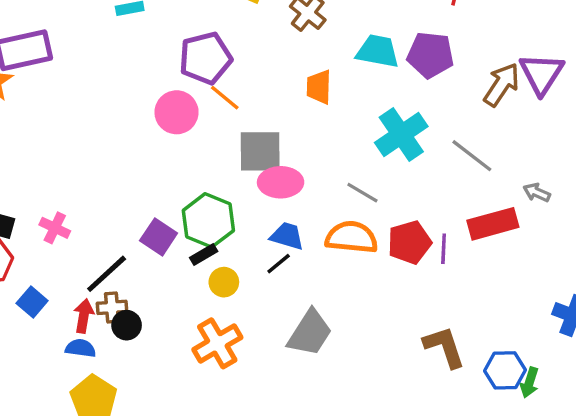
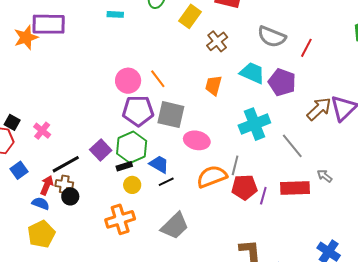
purple pentagon: (205, 58) -> (138, 111), moved
pink ellipse: (281, 182) -> (197, 140), moved
gray line: (362, 193) -> (235, 165), moved, turned 60
blue trapezoid: (287, 236) -> (159, 164), moved
orange semicircle: (352, 237) -> (212, 176), turned -40

